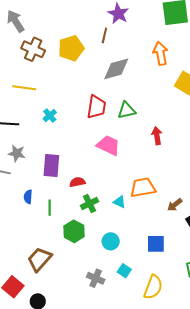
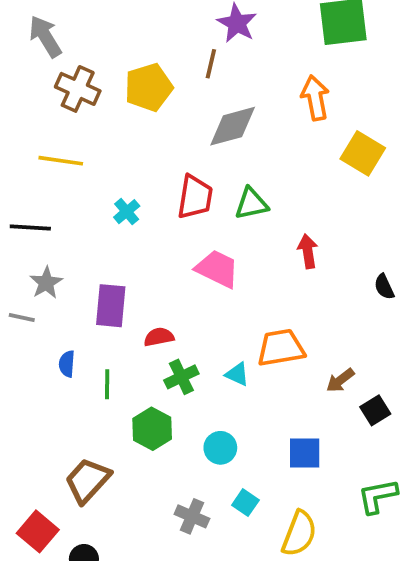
cyan cross: (50, 115) -> (127, 212), moved
gray star: (17, 153) -> (46, 283), turned 30

